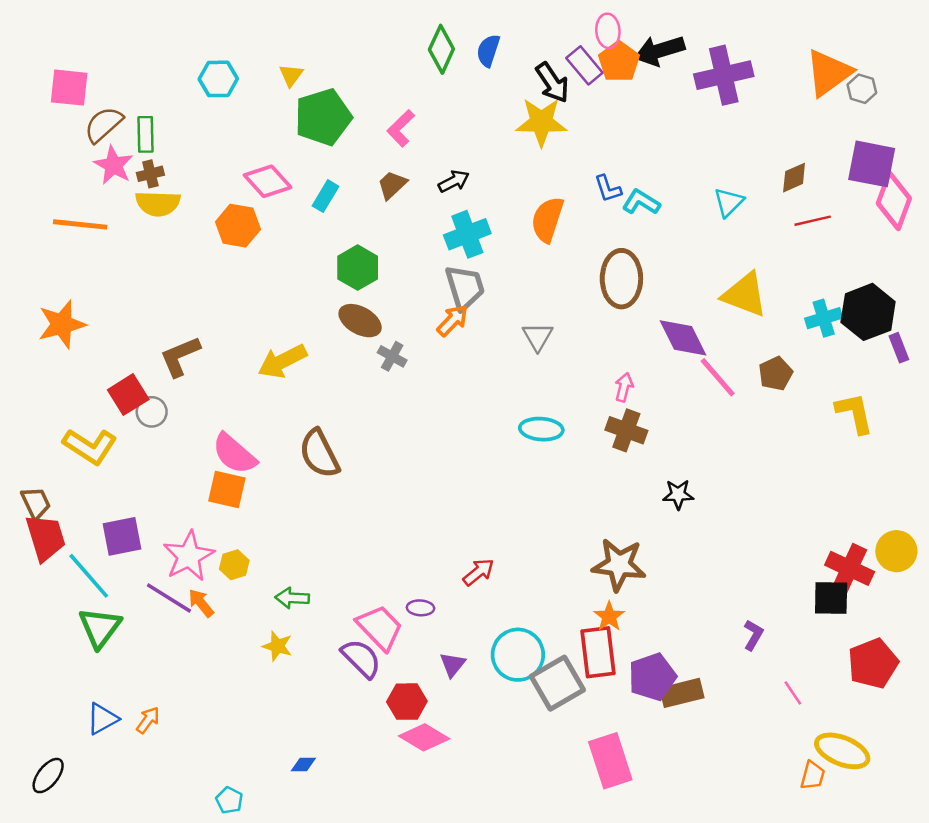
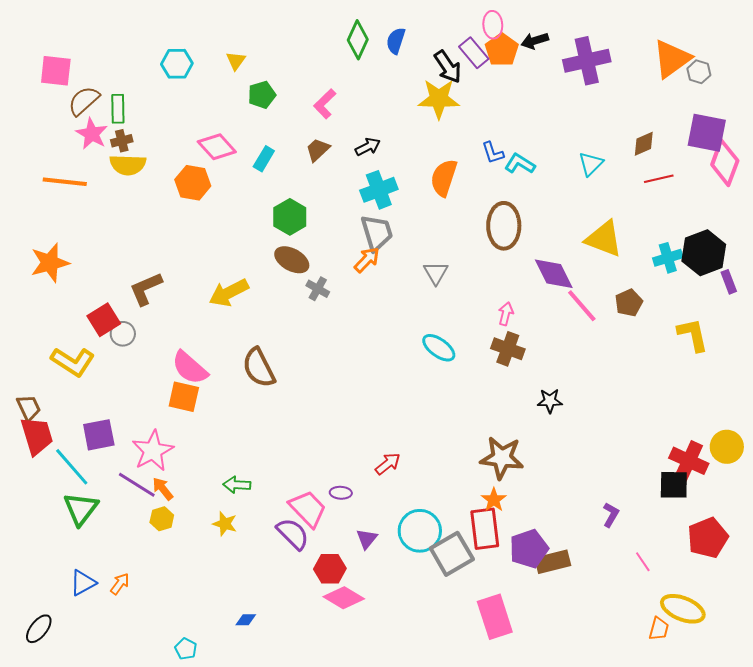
black arrow: (660, 51) -> (535, 41), size x0.7
green pentagon: (323, 117) -> (262, 95), size x0.6
cyan ellipse: (541, 429) -> (439, 348), turned 32
yellow hexagon: (234, 565) -> (162, 519), moved

